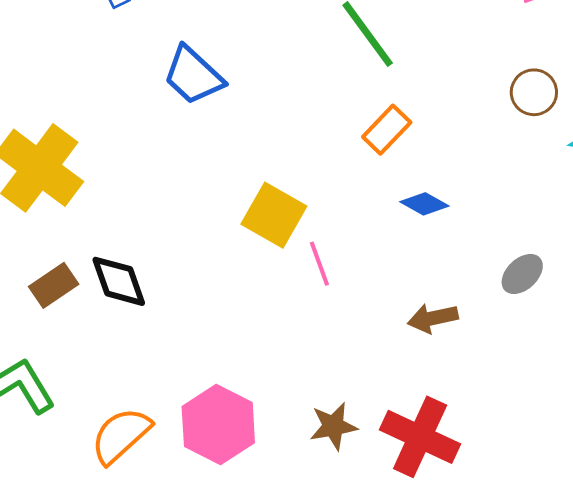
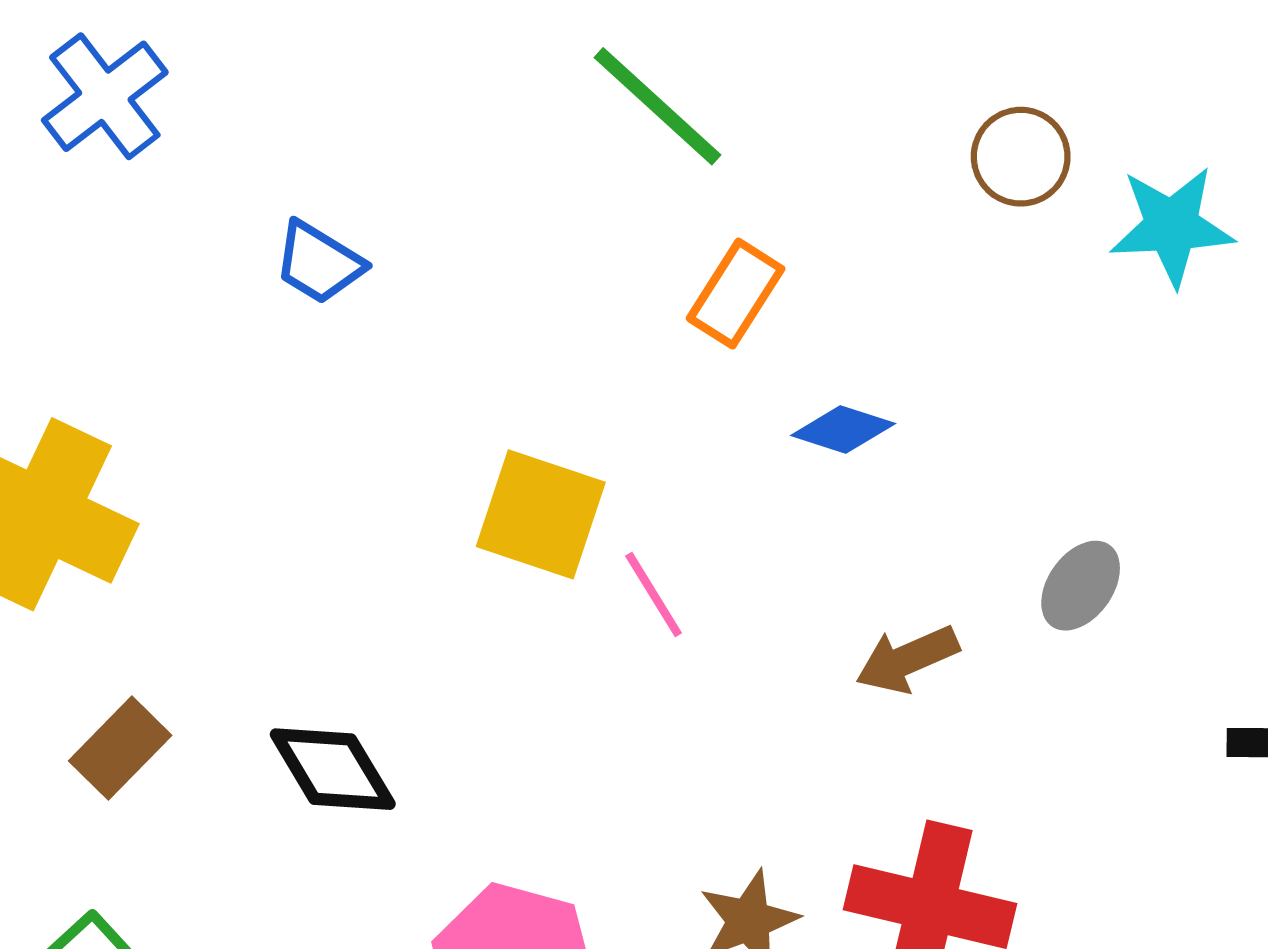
blue trapezoid: (193, 76) -> (319, 263), size x0.7
gray ellipse: (522, 274) -> (1081, 586), moved
black diamond: (119, 281) -> (333, 769), moved

